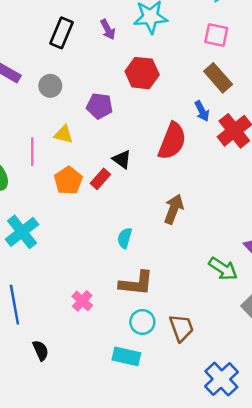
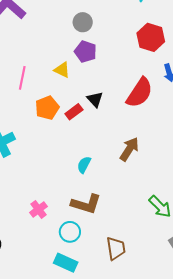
red hexagon: (142, 73) -> (151, 37), moved
gray circle: (50, 86) -> (83, 22), moved
yellow triangle: (64, 134) -> (62, 70), moved
cyan circle: (142, 322) -> (70, 232), moved

